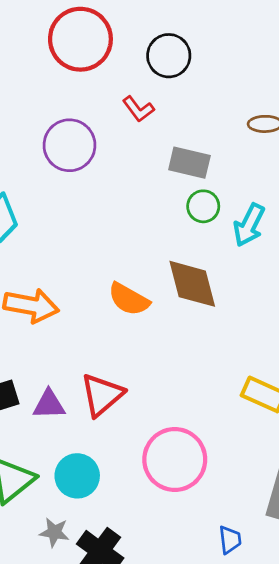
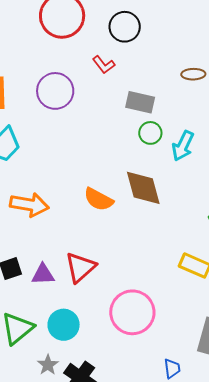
gray star: (54, 532) -> (48, 365), turned 30

